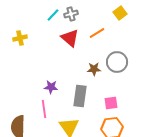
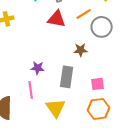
red triangle: (70, 38) -> (57, 19), turned -30
gray circle: (117, 62) -> (102, 27), moved

